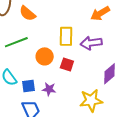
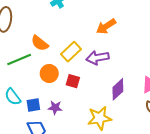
orange semicircle: (27, 13) -> (40, 43), moved
yellow rectangle: (66, 36) -> (71, 52), turned 48

